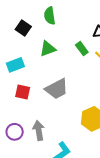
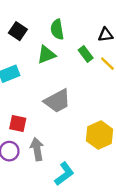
green semicircle: (50, 16) -> (57, 29), moved
red square: (23, 92) -> (18, 124), moved

